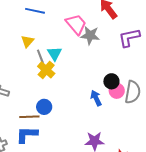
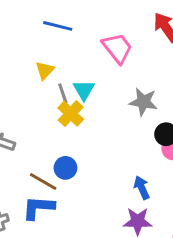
gray star: (90, 35) -> (143, 102), moved
blue arrow: (96, 98) -> (142, 188), moved
brown line: (29, 117) -> (43, 181), turned 30

